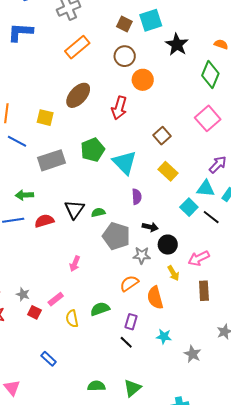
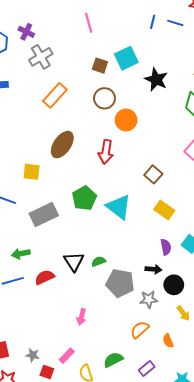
purple semicircle: (137, 197) -> (166, 247), moved
orange semicircle: (155, 298) -> (168, 341), size x0.6
purple rectangle: (131, 322) -> (147, 369), turned 42

